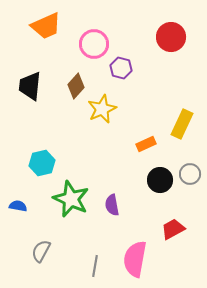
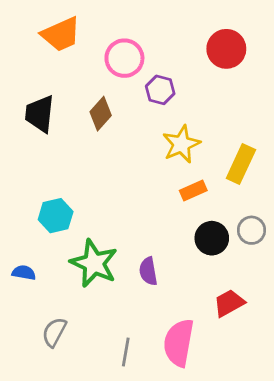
yellow star: (102, 109) -> (181, 144), moved

